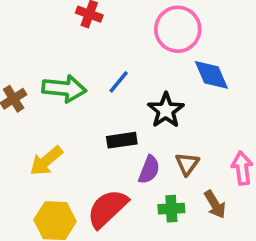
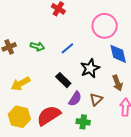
green arrow: (64, 89) -> (37, 46), size x0.6
black rectangle: (122, 140) -> (63, 80), turned 42
brown arrow: (215, 204) -> (117, 83), moved

